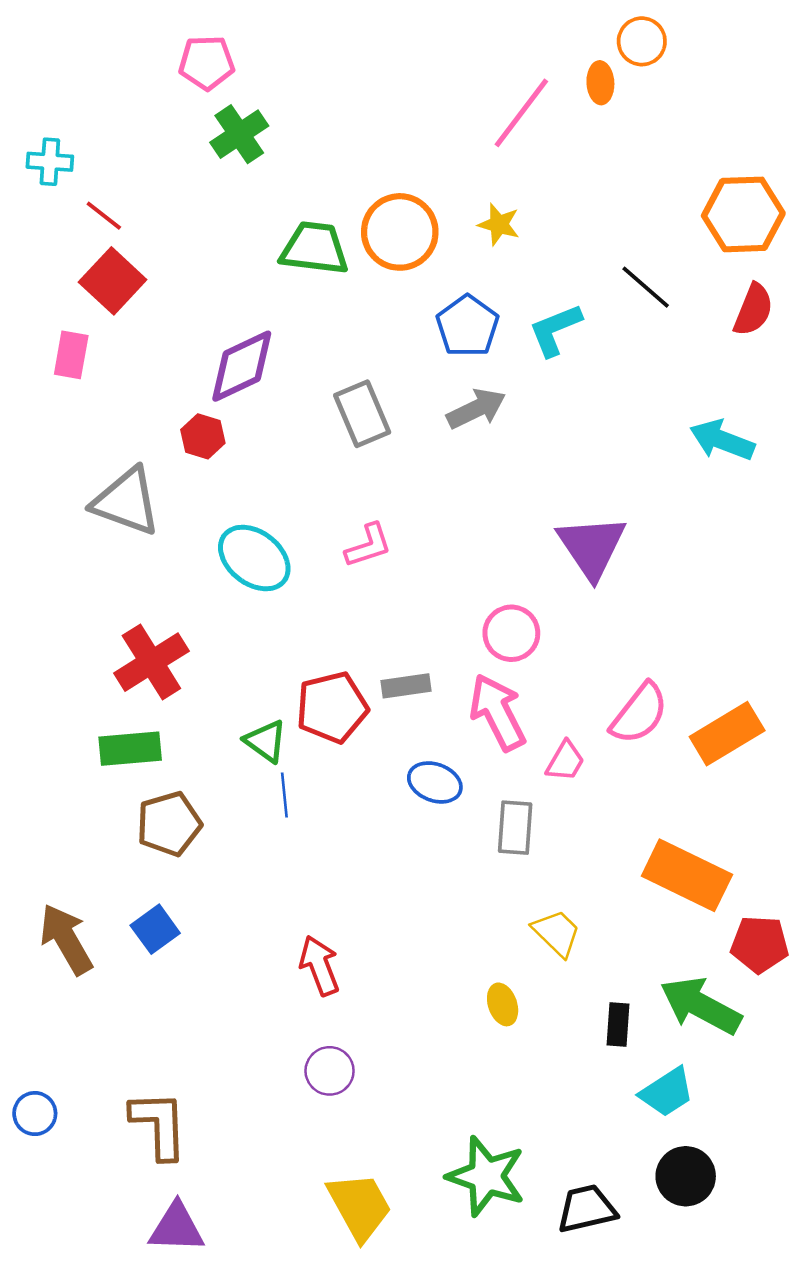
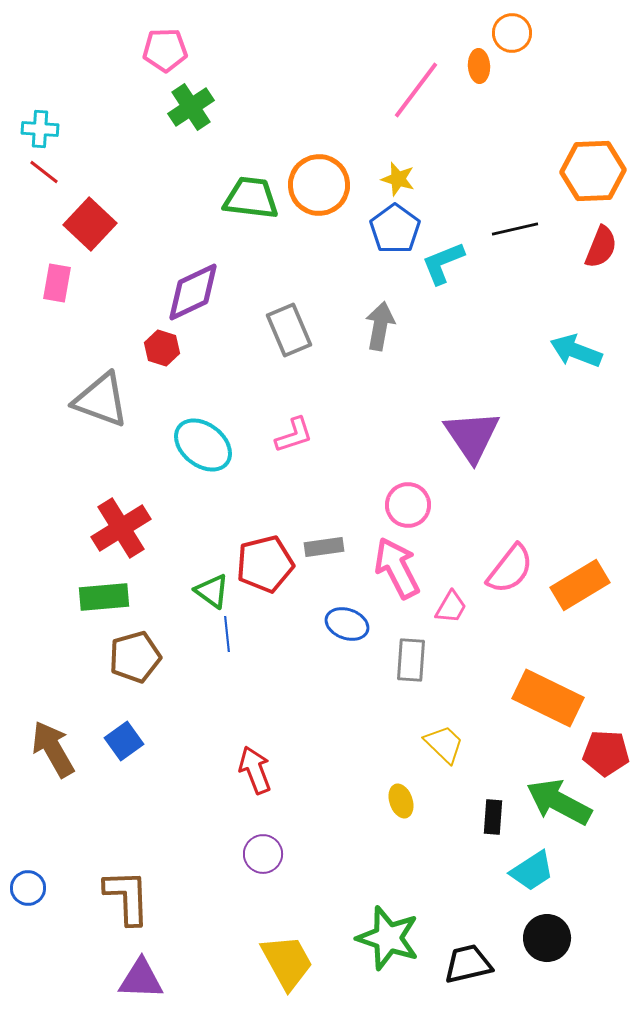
red line: (104, 216) -> (44, 172), moved
black line: (646, 287) -> (515, 229), turned -54
blue pentagon: (467, 326) -> (395, 229), moved
gray arrow: (476, 409) -> (380, 326), turned -54

